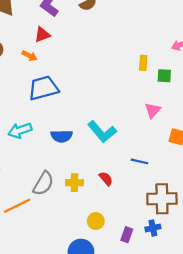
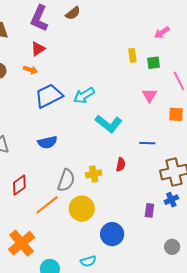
cyan arrow: (20, 130) -> (84, 95), moved
blue semicircle: (62, 136) -> (47, 142), moved
red semicircle: (106, 179) -> (121, 165), turned 64
yellow circle: (96, 221) -> (82, 209), moved, size x1.6

